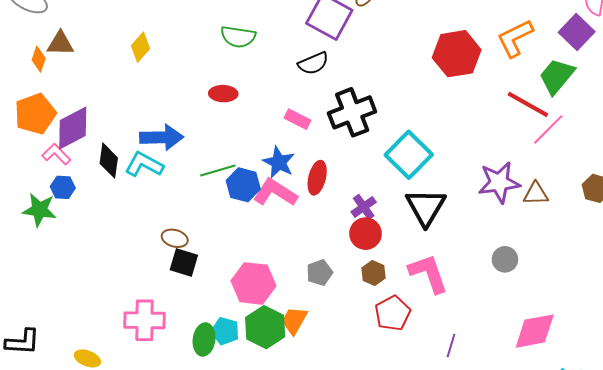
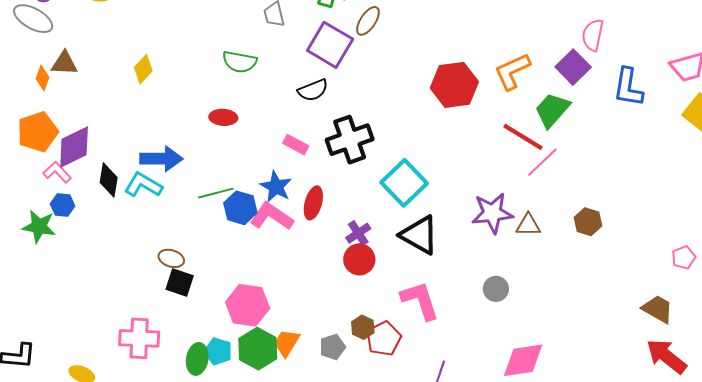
black triangle: (426, 207) -> (419, 235), turned -33
gray pentagon: (320, 273) -> (332, 347), moved
brown hexagon: (373, 273) -> (363, 327), moved

